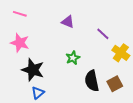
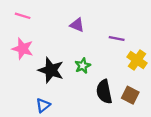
purple line: (103, 34) -> (117, 38), turned -32
black star: (33, 70) -> (51, 70), moved
brown square: (115, 84) -> (130, 95), turned -35

